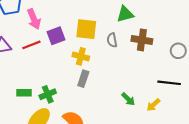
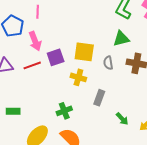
gray rectangle: (83, 79) -> (99, 98), moved
green rectangle: (24, 93) -> (13, 111), moved
green cross: (48, 94) -> (64, 111), moved

